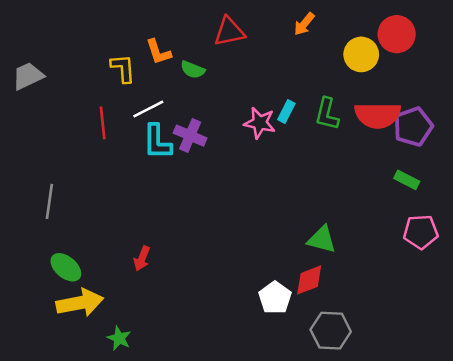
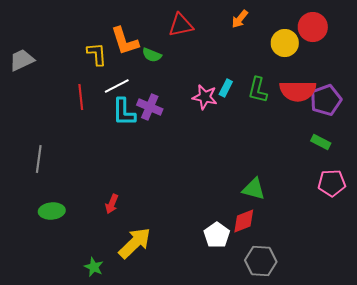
orange L-shape: (158, 52) -> (125, 41), size x1.4
green ellipse: (66, 267) -> (52, 211), turned -45
yellow arrow: (80, 303) -> (135, 243), moved, turned -33

